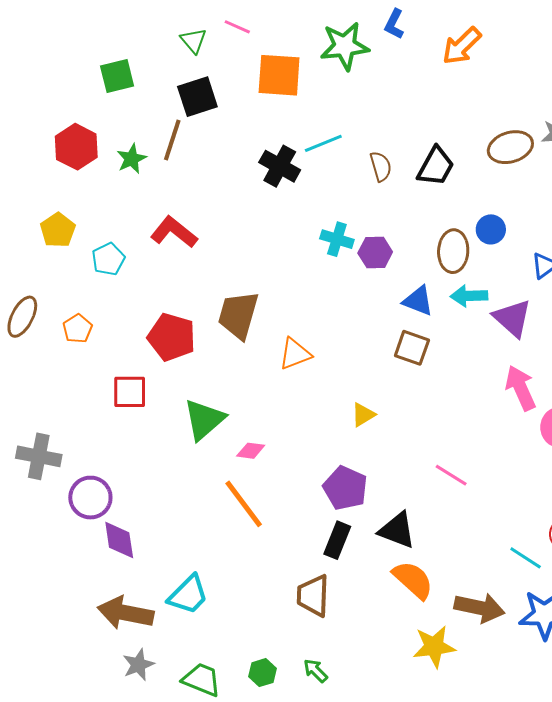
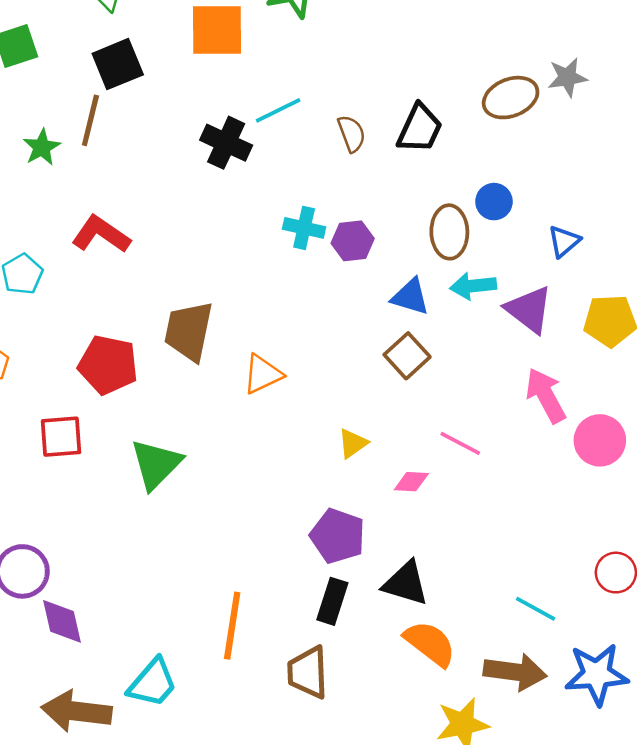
brown square: (412, 348) -> (407, 356), turned 33
pink diamond: (251, 451) -> (411, 482), moved
pink line: (451, 475) -> (460, 443), moved
orange line: (244, 504) -> (232, 626), moved, turned 50
cyan line: (526, 558) -> (536, 609), moved

